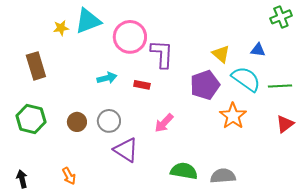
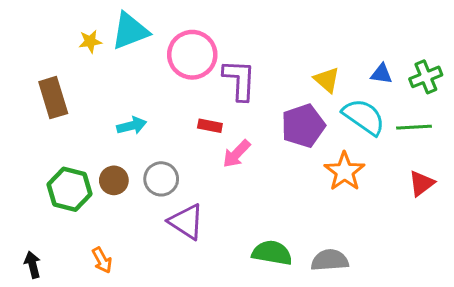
green cross: (281, 17) -> (426, 77), moved
cyan arrow: (107, 78) -> (132, 126), moved
green hexagon: (31, 119) -> (69, 189), moved
pink arrow: (164, 123) -> (237, 154), moved

